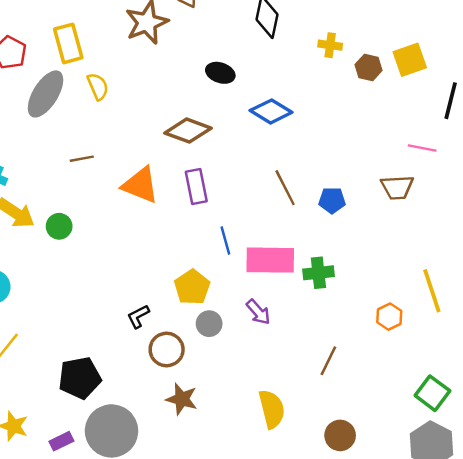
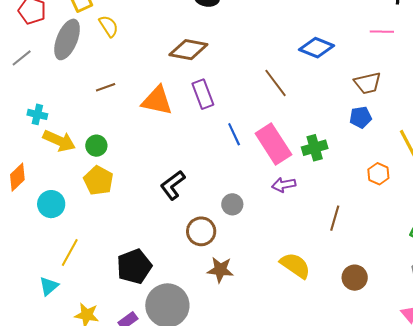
blue diamond: (271, 111) -> (316, 48), moved
brown trapezoid: (397, 187) -> (368, 83), moved
blue pentagon: (332, 200) -> (361, 117), moved
pink rectangle: (270, 260) -> (273, 144), turned 66
yellow pentagon: (192, 287) -> (98, 181), moved
purple arrow: (258, 312) -> (284, 185), moved, turned 130
black L-shape: (138, 316) -> (173, 185), moved, size x1.4
yellow semicircle: (272, 409) -> (295, 265), turned -32

